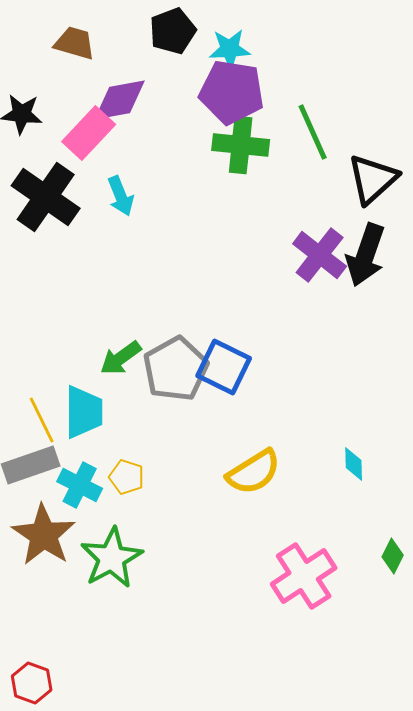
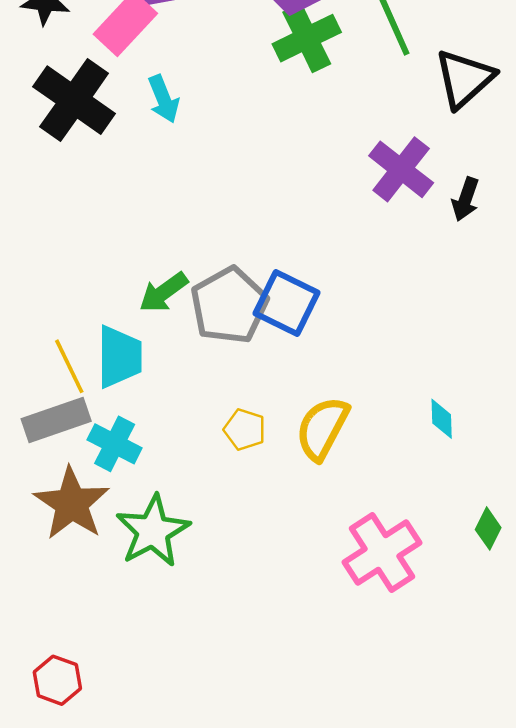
green cross: (241, 145) -> (307, 38), turned -32
black arrow: (366, 255) -> (466, 199), moved, size x0.6
yellow semicircle: (254, 472) -> (322, 428), turned 150
yellow pentagon: (127, 477) -> (245, 430), moved

